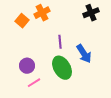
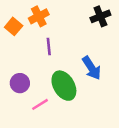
purple line: (60, 42) -> (49, 47), moved
pink line: (34, 83) -> (40, 104), moved

